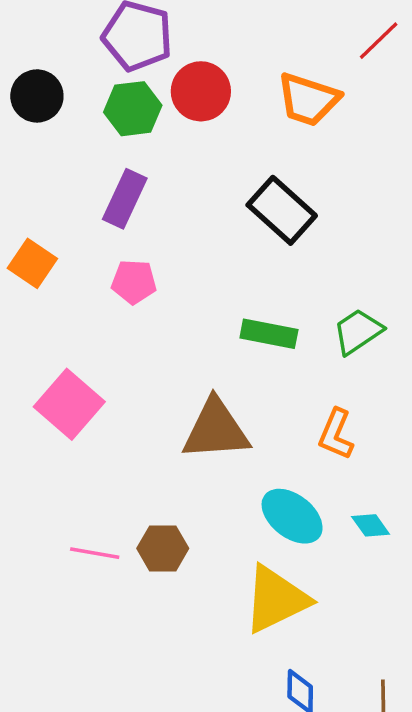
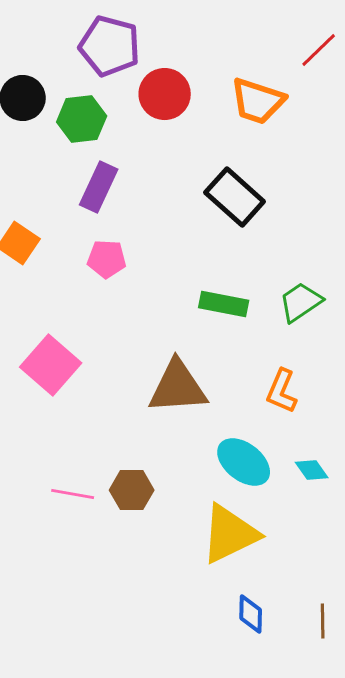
green hexagon: (133, 109) -> (82, 119), moved

